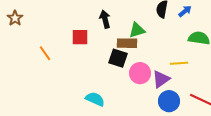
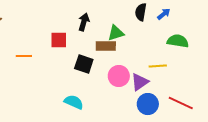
black arrow: (105, 19) -> (84, 22), turned 30
orange line: (45, 53) -> (24, 56), turned -56
black square: (118, 58) -> (84, 64), moved

